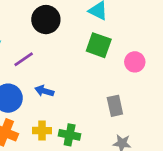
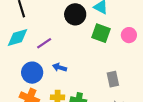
black circle: (46, 20) -> (75, 14), moved
pink circle: (135, 62) -> (129, 35), moved

